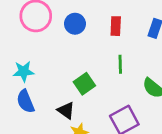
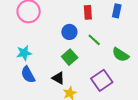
blue circle: (75, 24) -> (69, 32), moved
green line: (120, 64) -> (94, 40), turned -40

